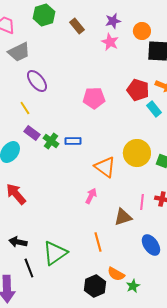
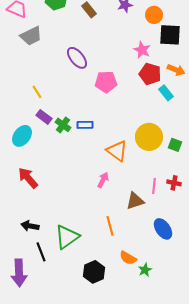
pink star: (110, 42) -> (142, 50), moved
purple ellipse: (37, 81) -> (77, 58), moved
black hexagon: (95, 286) -> (94, 272), moved

